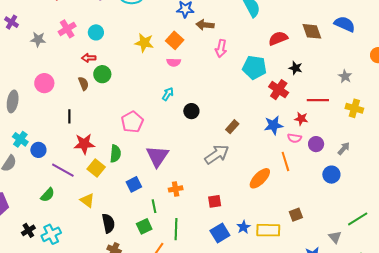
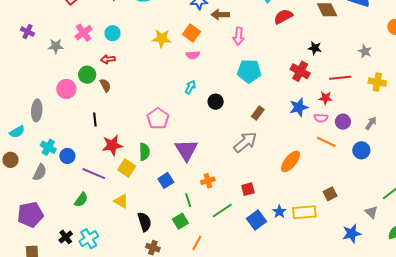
red semicircle: (278, 38) -> (283, 17), moved
cyan pentagon: (254, 67) -> (249, 71), moved
green circle: (102, 74) -> (87, 75), moved
orange line: (285, 161) -> (326, 142), moved, turned -42
green line: (176, 229) -> (222, 211), moved, turned 60

